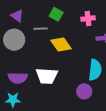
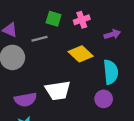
pink cross: (88, 18) -> (82, 20), moved
yellow diamond: (61, 44) -> (81, 54), moved

